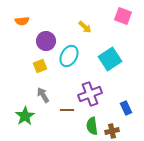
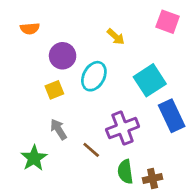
blue rectangle: (126, 108) -> (172, 116), moved, size x1.6
brown line: (67, 110) -> (91, 150), turned 40

